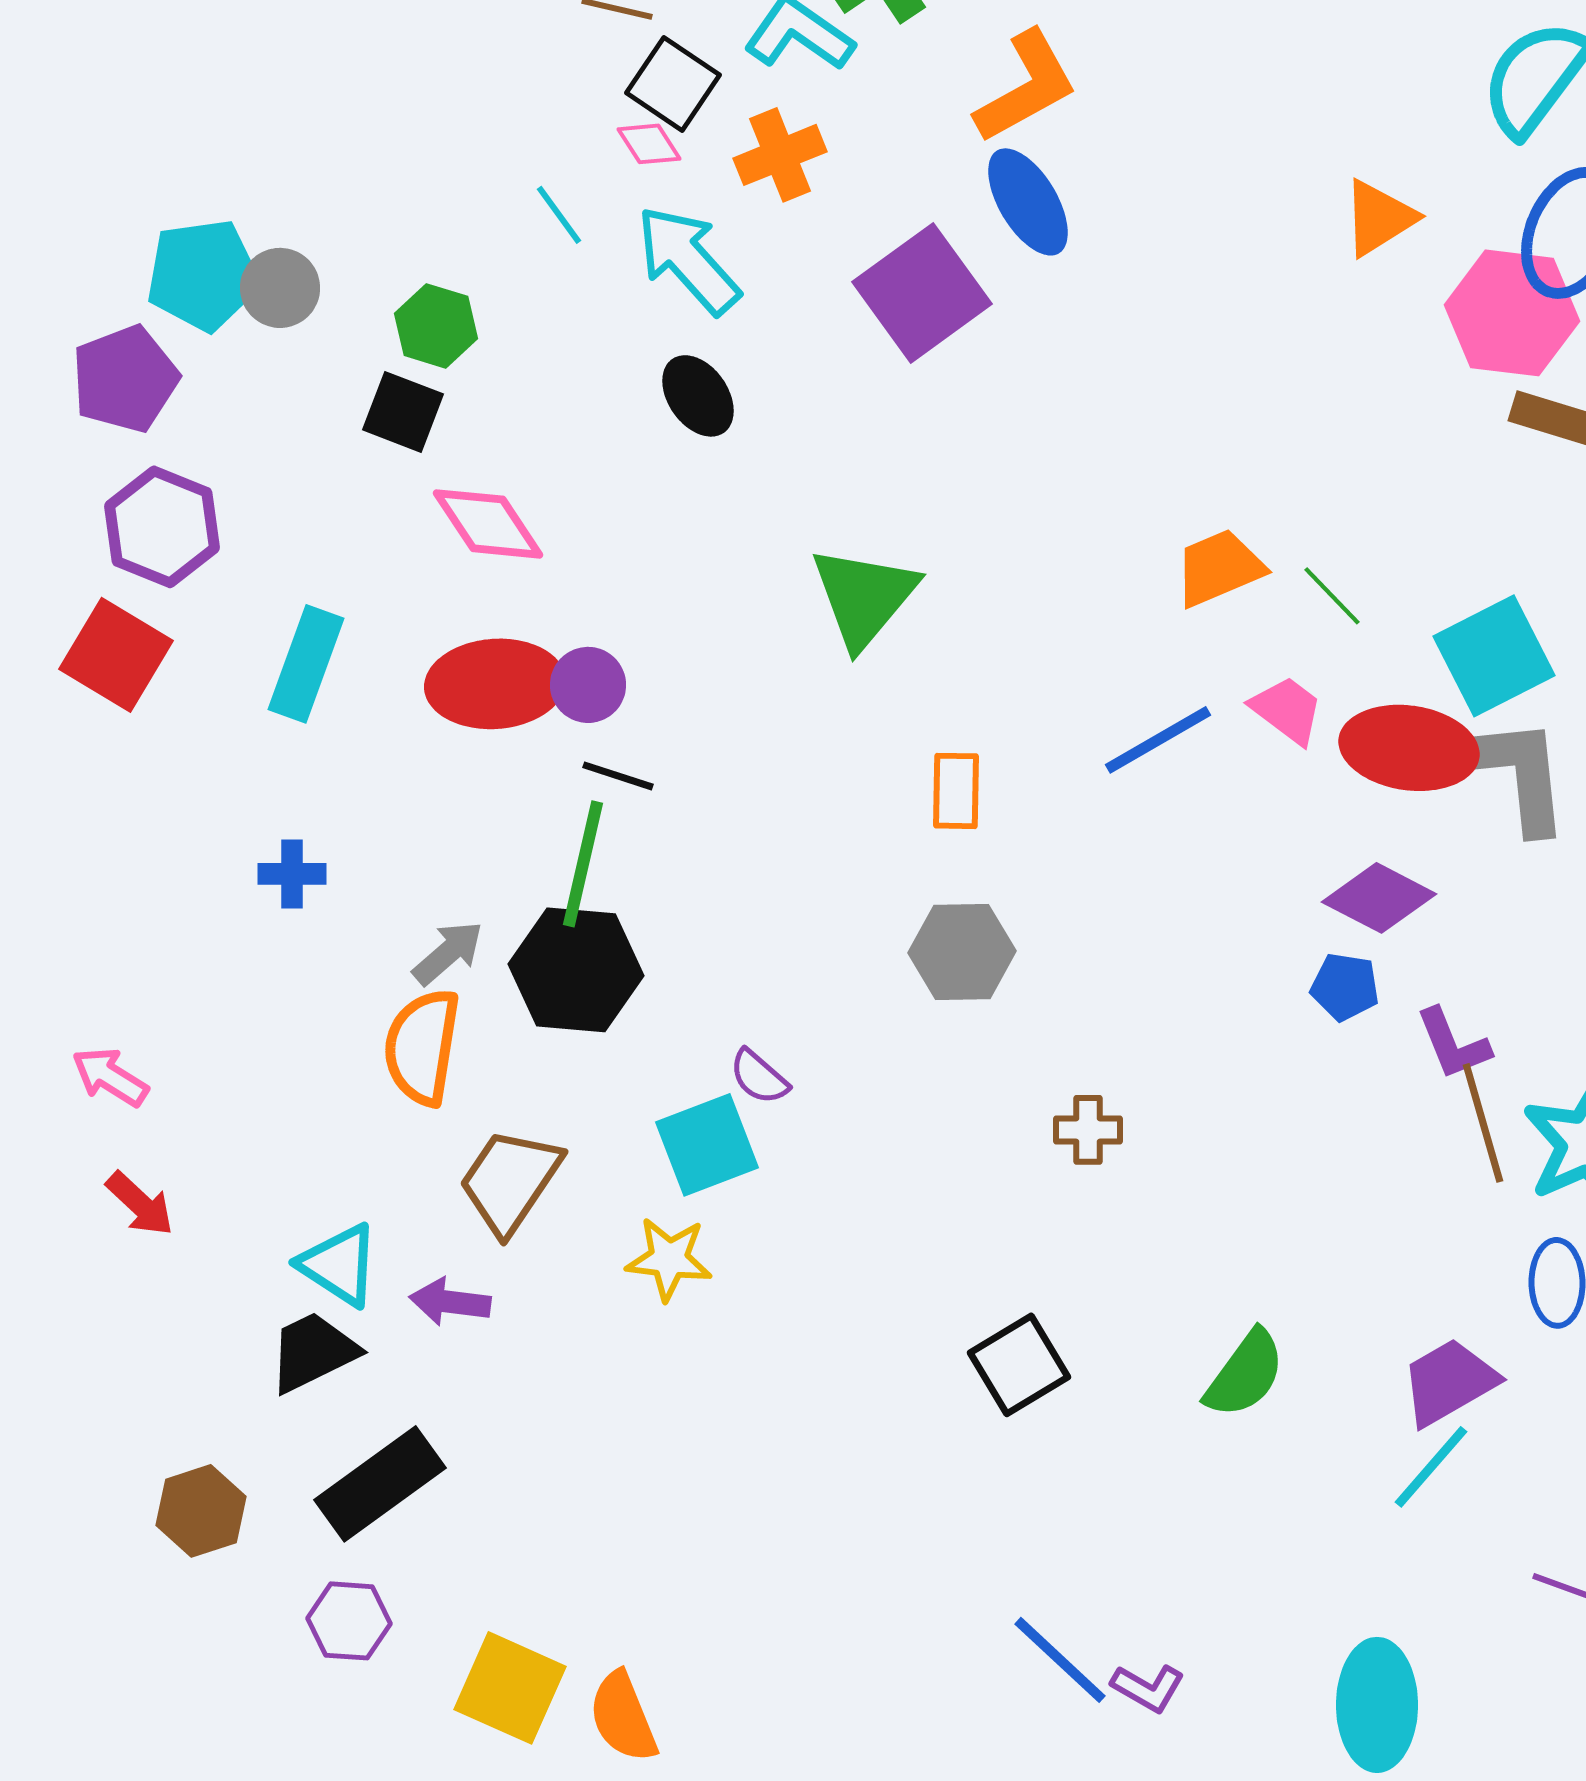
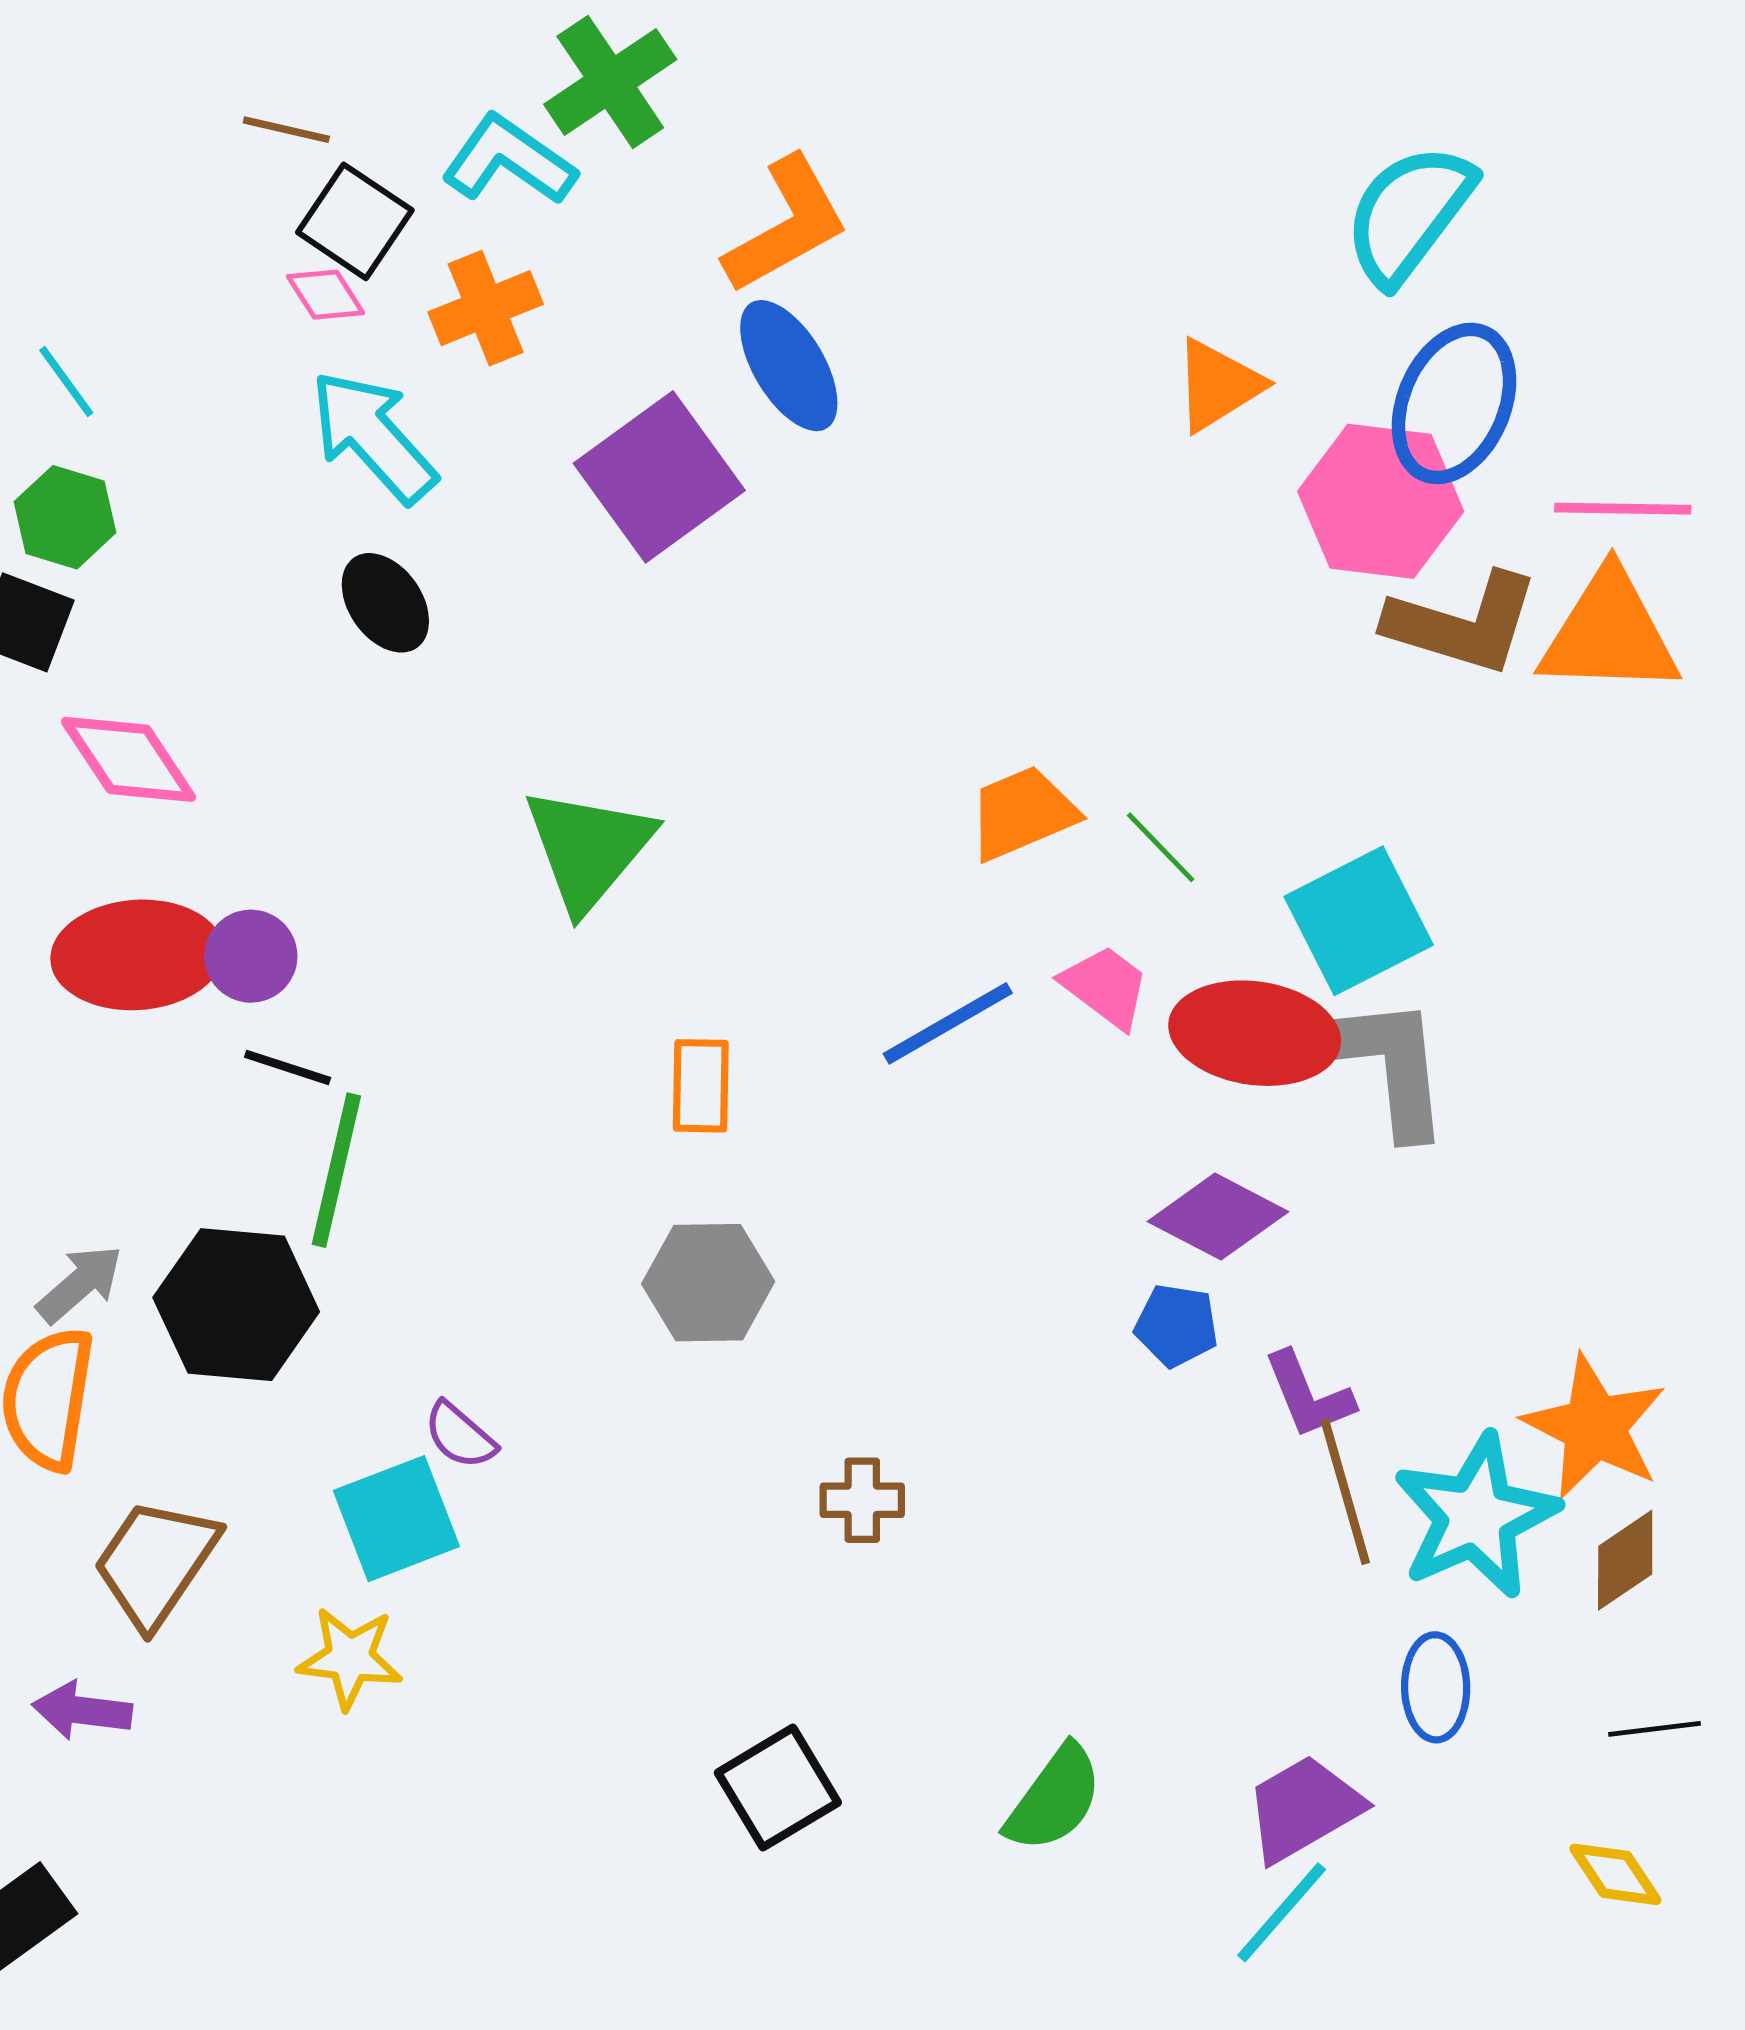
cyan line: (559, 215) -> (66, 381), moved
green line: (583, 864) -> (336, 1170), moved

